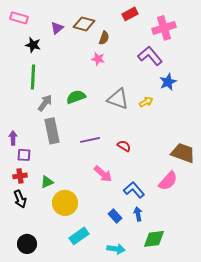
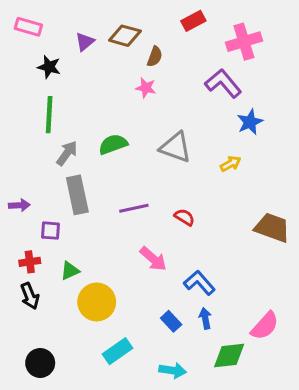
yellow arrow: (146, 102) -> (231, 164), moved
purple arrow: (13, 138) -> (19, 205), turned 88
purple square: (24, 155) -> (51, 231), moved
pink semicircle: (168, 181) -> (265, 326), moved

